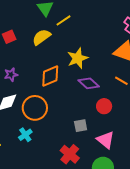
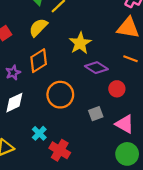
orange diamond: (50, 76) -> (39, 61), moved
orange circle: (35, 108) -> (60, 95), moved
red cross: (70, 154) -> (60, 150), moved

